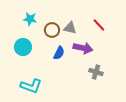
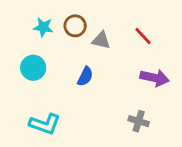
brown circle: (52, 30) -> (75, 26), moved
purple arrow: (83, 48) -> (155, 78), moved
gray cross: (96, 72) -> (139, 121), moved

